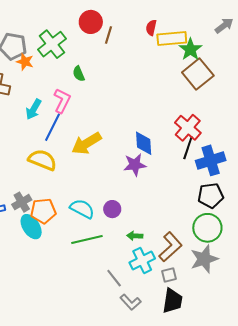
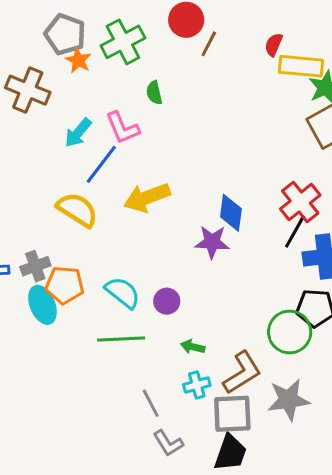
pink L-shape: (62, 101) -> (123, 128), turned 120
green circle: (207, 228) -> (290, 332), moved
cyan cross: (142, 260) -> (197, 385), size x0.7
gray square: (169, 275) -> (232, 414), size x1.8

